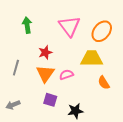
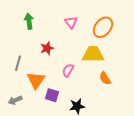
pink triangle: (69, 26) -> (71, 22), size x0.6
orange triangle: (45, 74) -> (36, 80), moved
pink semicircle: (66, 75) -> (68, 70), turned -40

